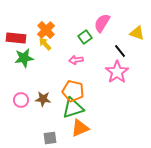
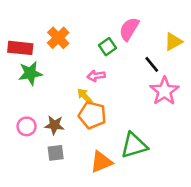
yellow triangle: (137, 33) -> (173, 42), turned -49
yellow arrow: (45, 44) -> (85, 96), moved
pink star: (117, 72) -> (164, 91), moved
green triangle: (73, 108) -> (134, 145), moved
gray square: (50, 138) -> (56, 153), moved

